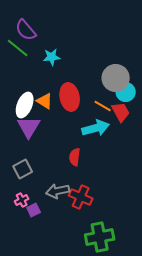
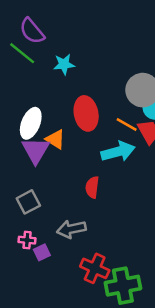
orange triangle: (45, 101) -> (55, 139), moved
red cross: (81, 197) -> (95, 268), moved
pink cross: (22, 200) -> (27, 240), turned 32

